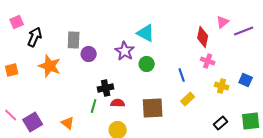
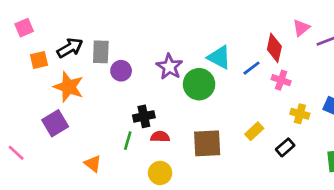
cyan triangle: (146, 33) -> (219, 57), moved
black arrow: (35, 37) -> (70, 48), moved, turned 36
green circle: (147, 64) -> (199, 84), size x1.5
orange square: (12, 70) -> (39, 60), moved
blue line: (182, 75) -> (251, 68), moved, turned 72
purple square: (33, 122) -> (55, 123), moved
black rectangle: (221, 123) -> (285, 147), moved

